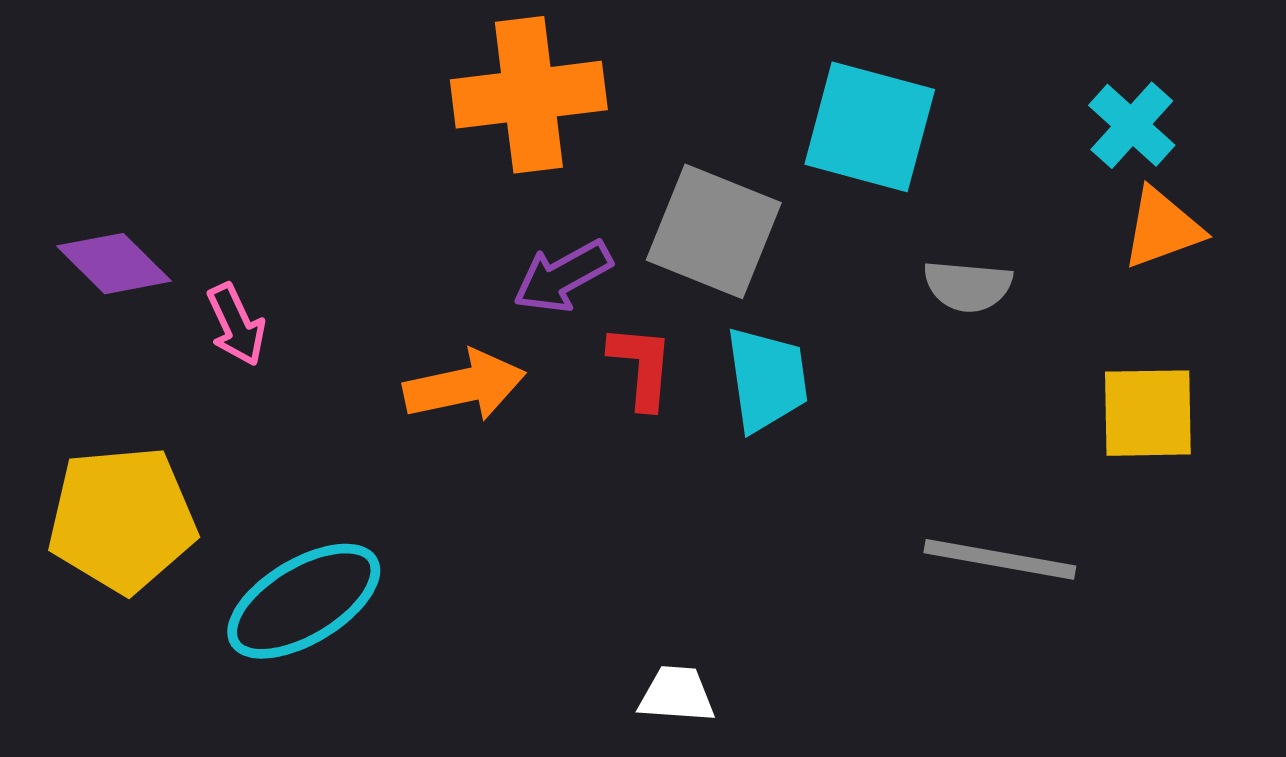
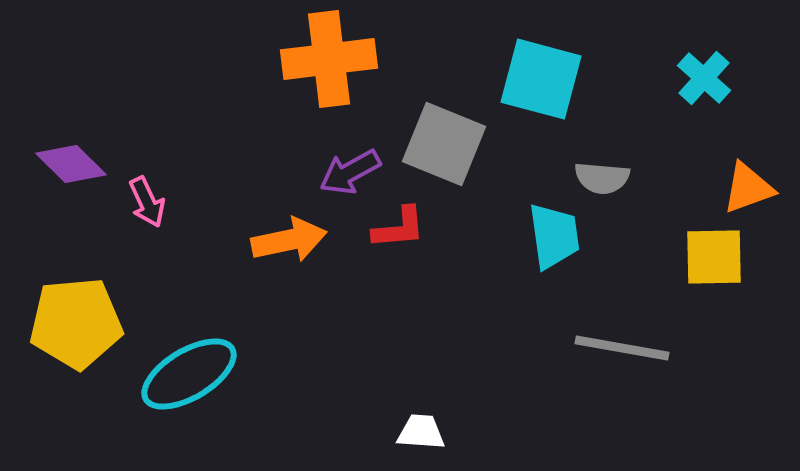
orange triangle: (1162, 228) -> (748, 188), moved
red L-shape: (641, 366) -> (399, 228), turned 80
cyan trapezoid: (767, 379) -> (554, 236), moved

